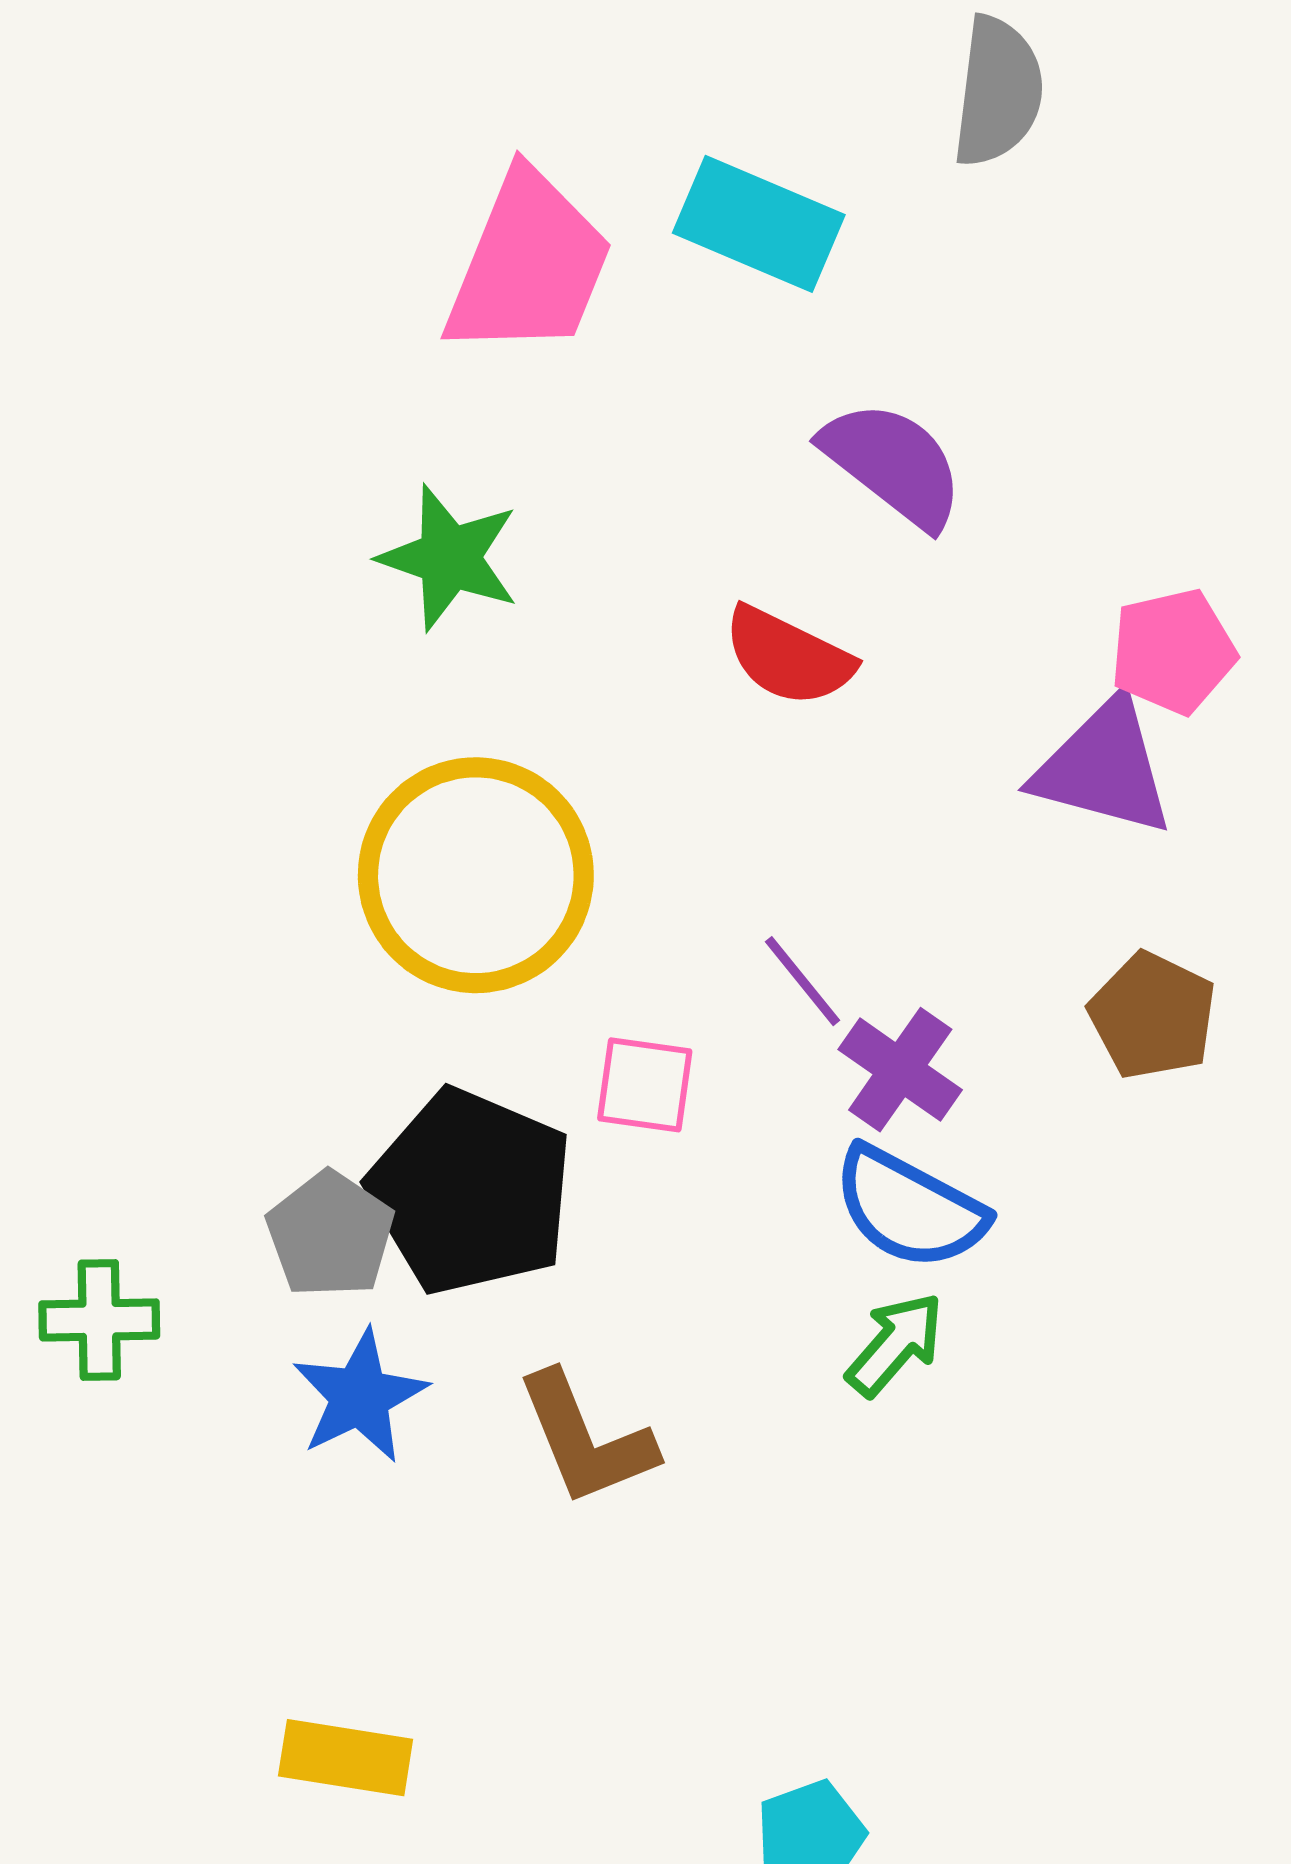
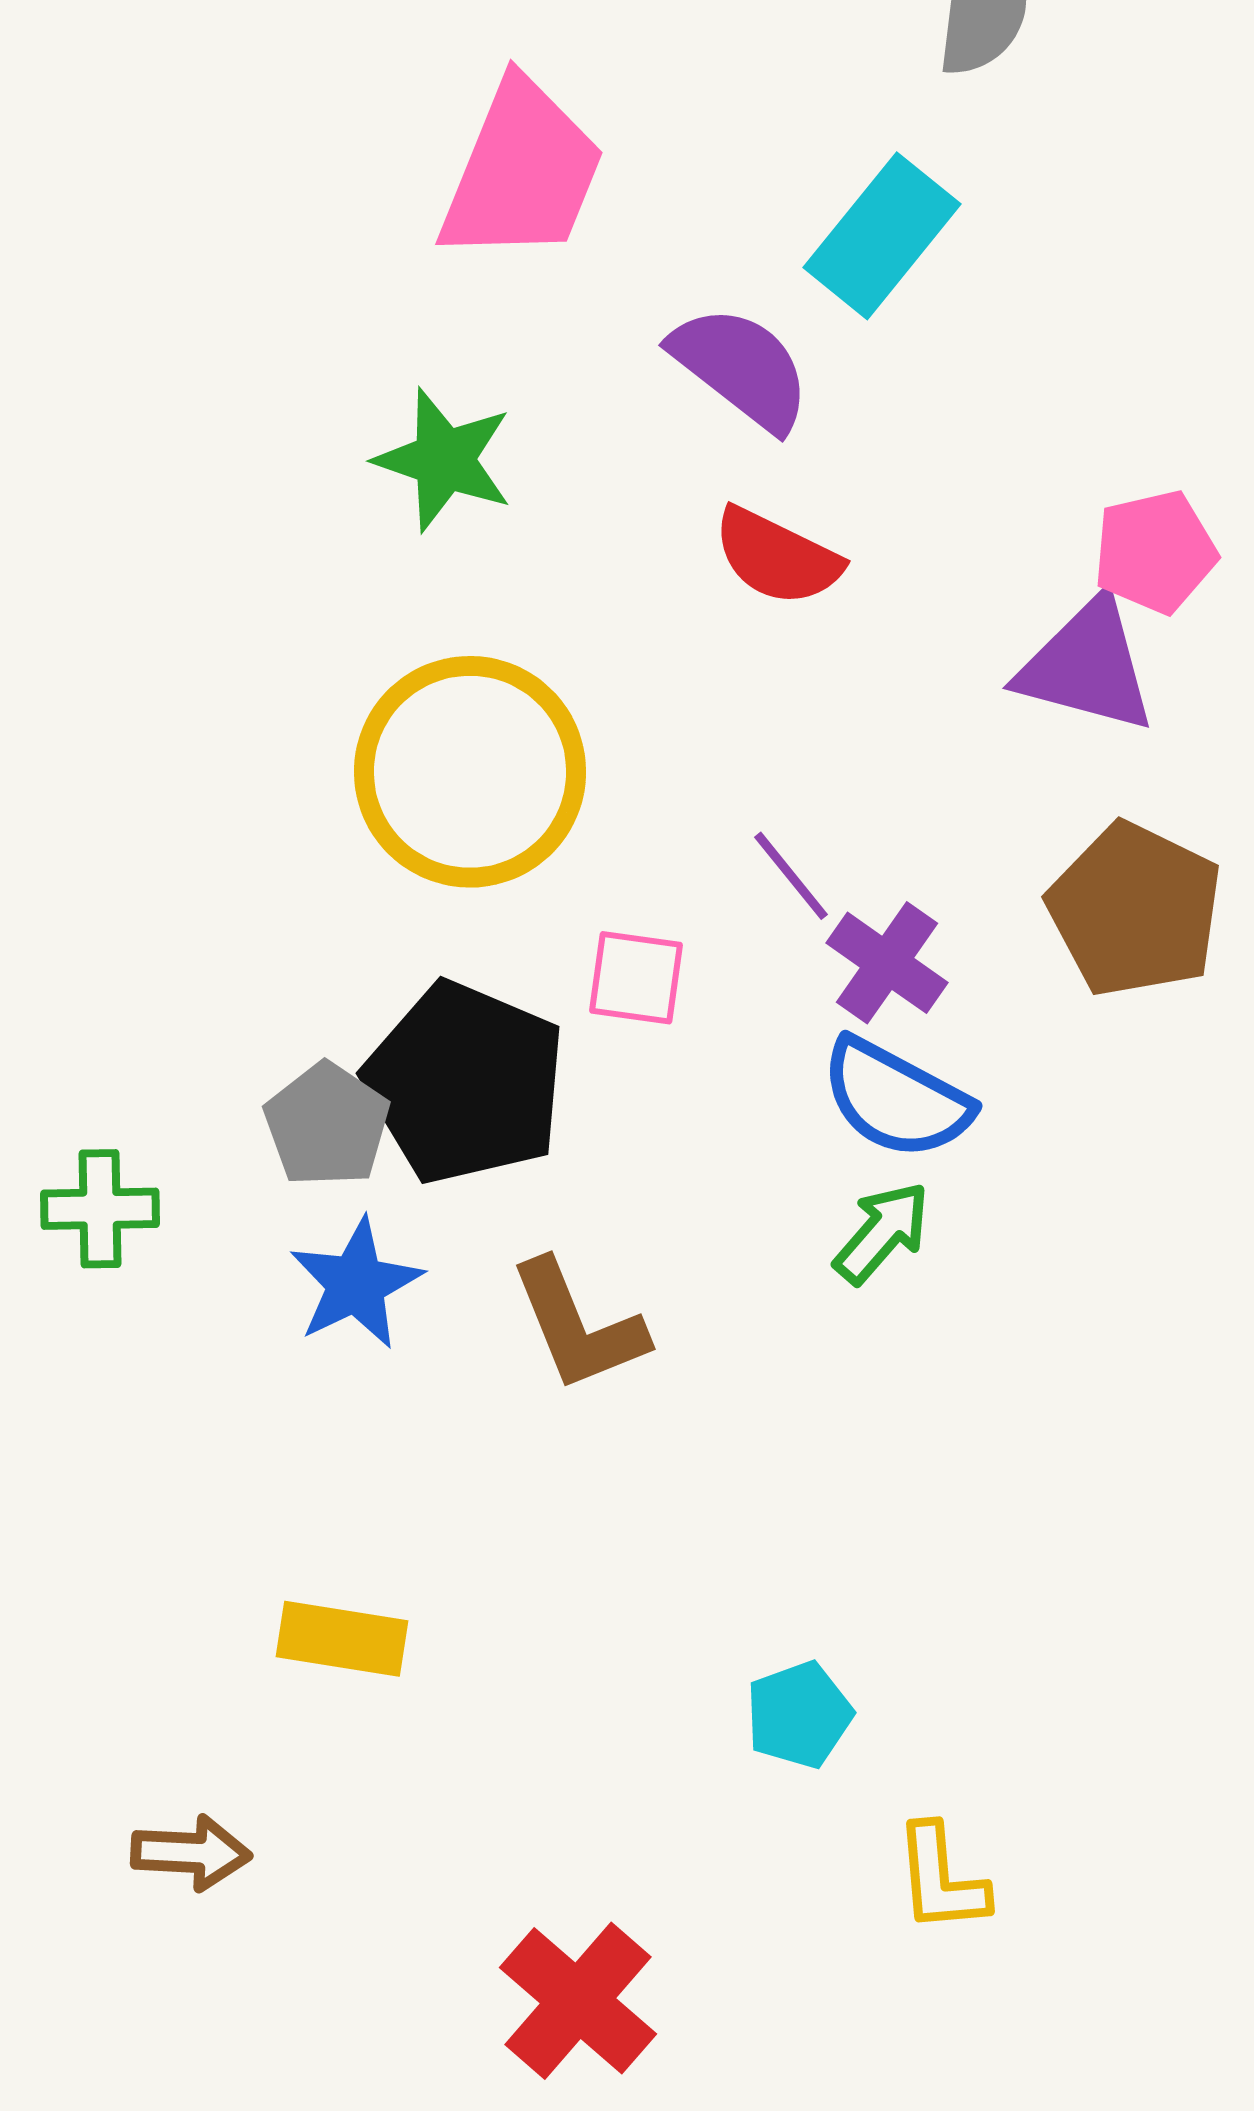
cyan rectangle: (759, 224) -> (882, 236), moved, turned -74
purple semicircle: (893, 464) -> (741, 368), moved
brown pentagon: (1153, 1016) -> (1135, 910), size x1.4

